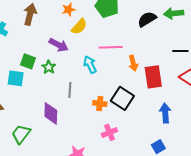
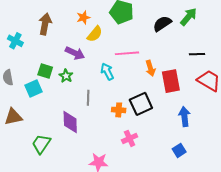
green arrow: (174, 13) -> (188, 17), turned 138
cyan square: (16, 78) -> (33, 89), turned -30
black square: (122, 98) -> (141, 104), turned 35

